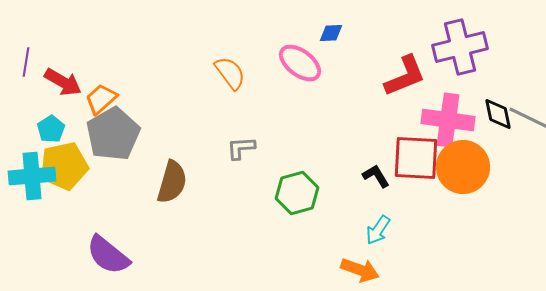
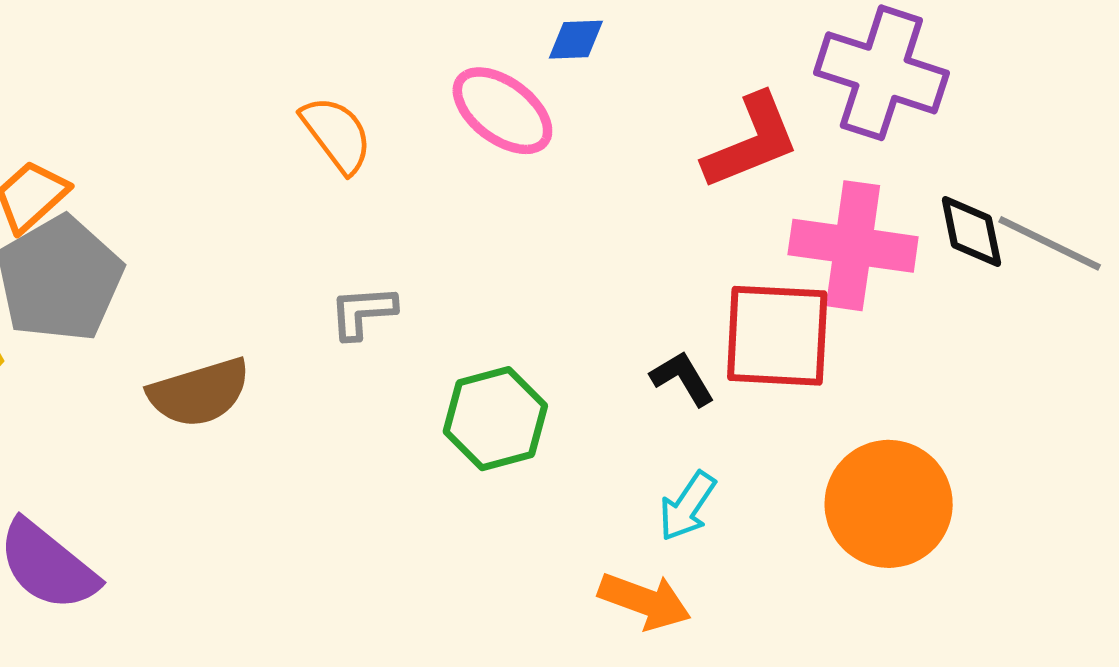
purple cross: (460, 47) -> (881, 73), turned 32
orange circle: (463, 167) -> (889, 504), moved
brown semicircle: (172, 182) -> (199, 393), turned 57

